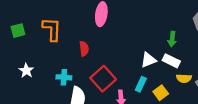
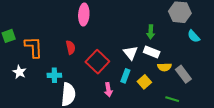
orange L-shape: (52, 29) -> (34, 47), moved
white triangle: (148, 60) -> (131, 53), turned -42
red square: (103, 79) -> (97, 62), moved

